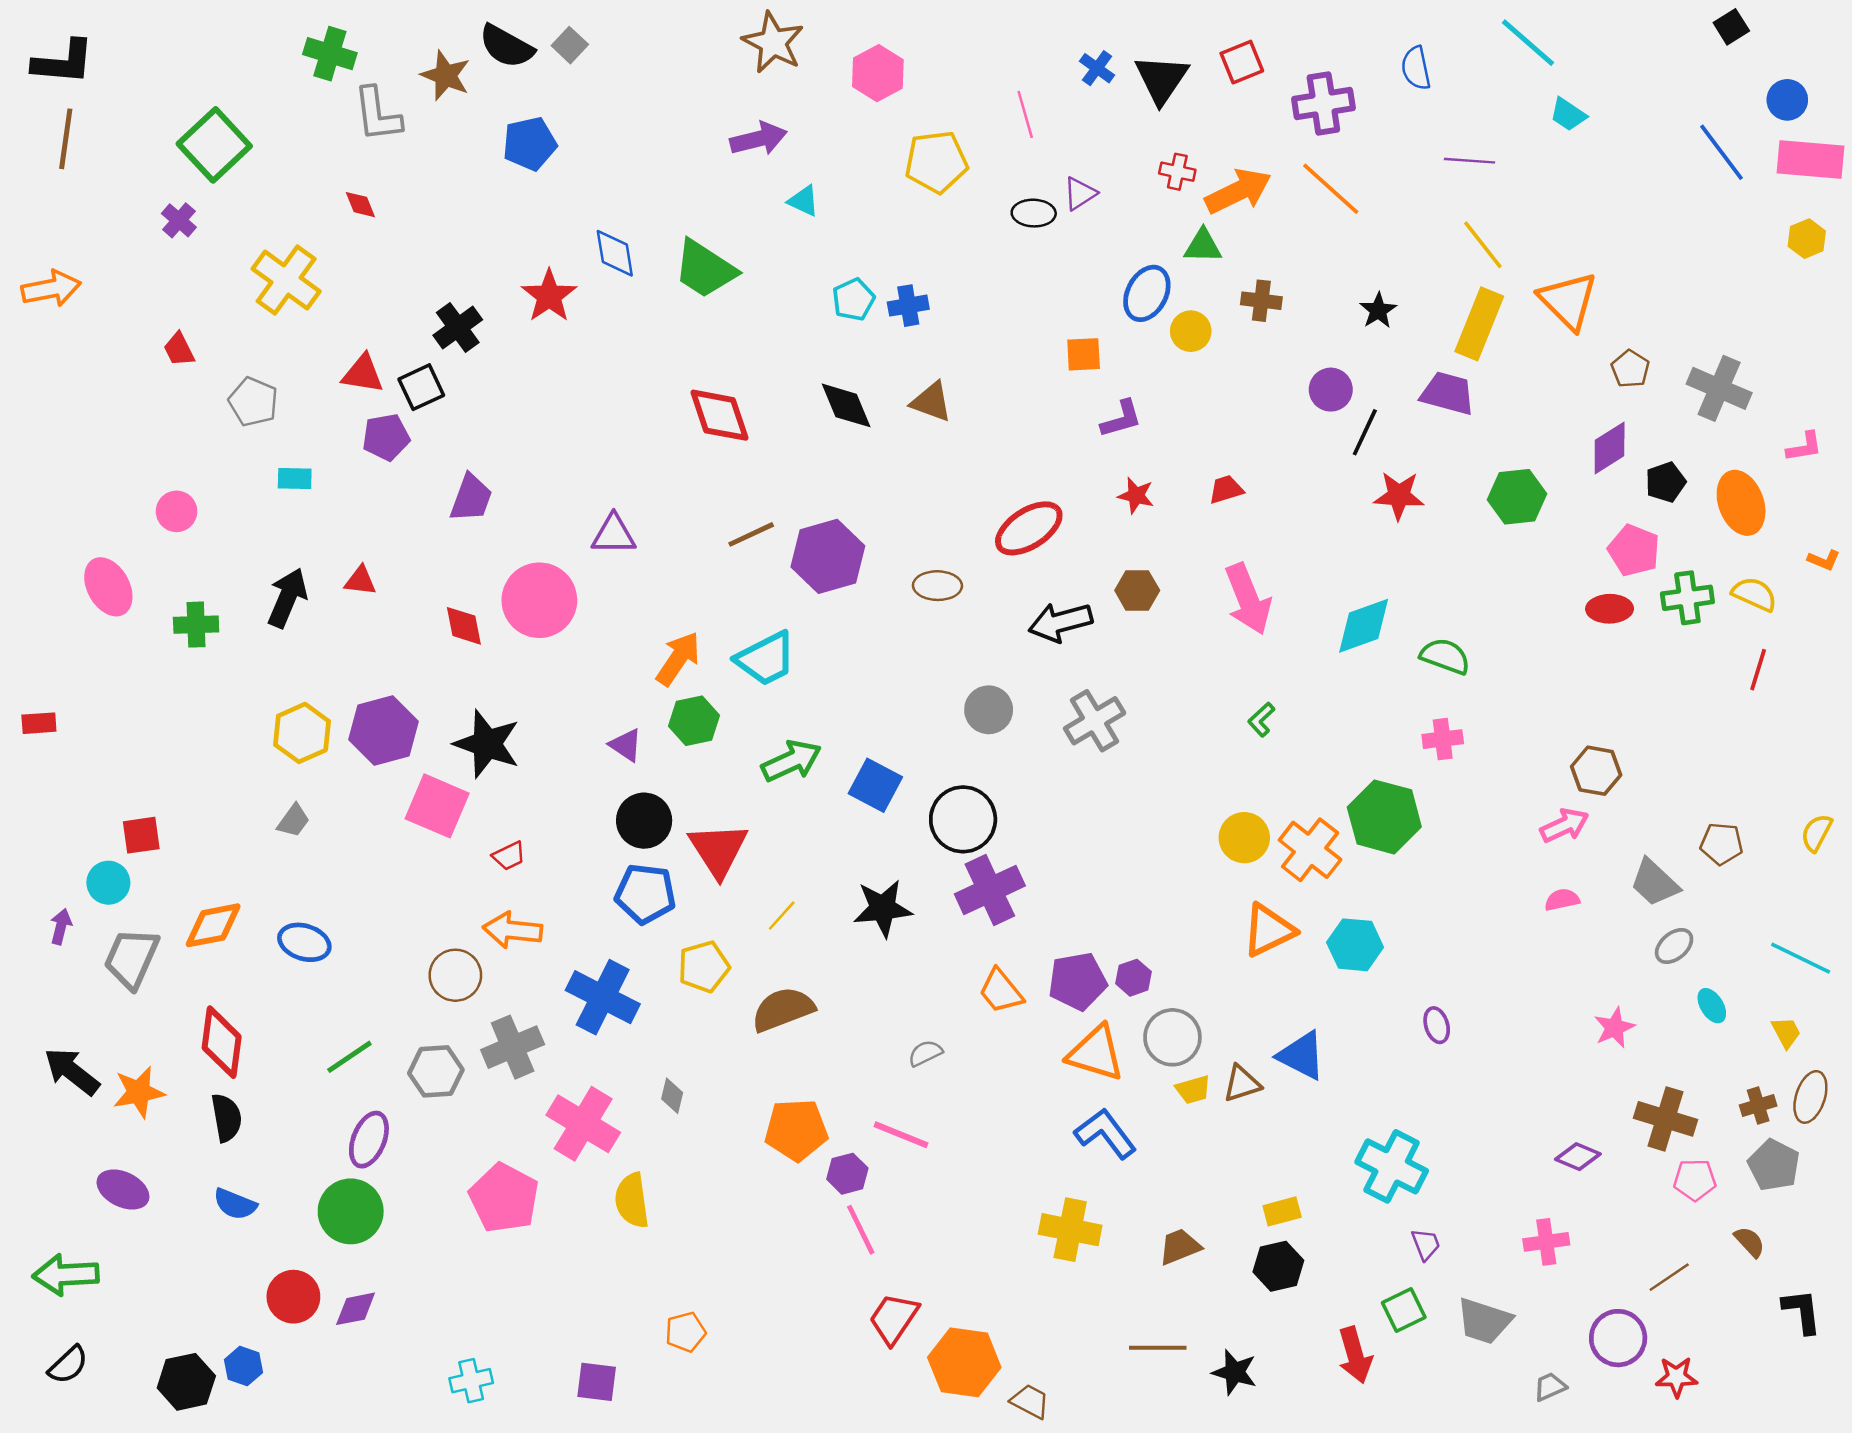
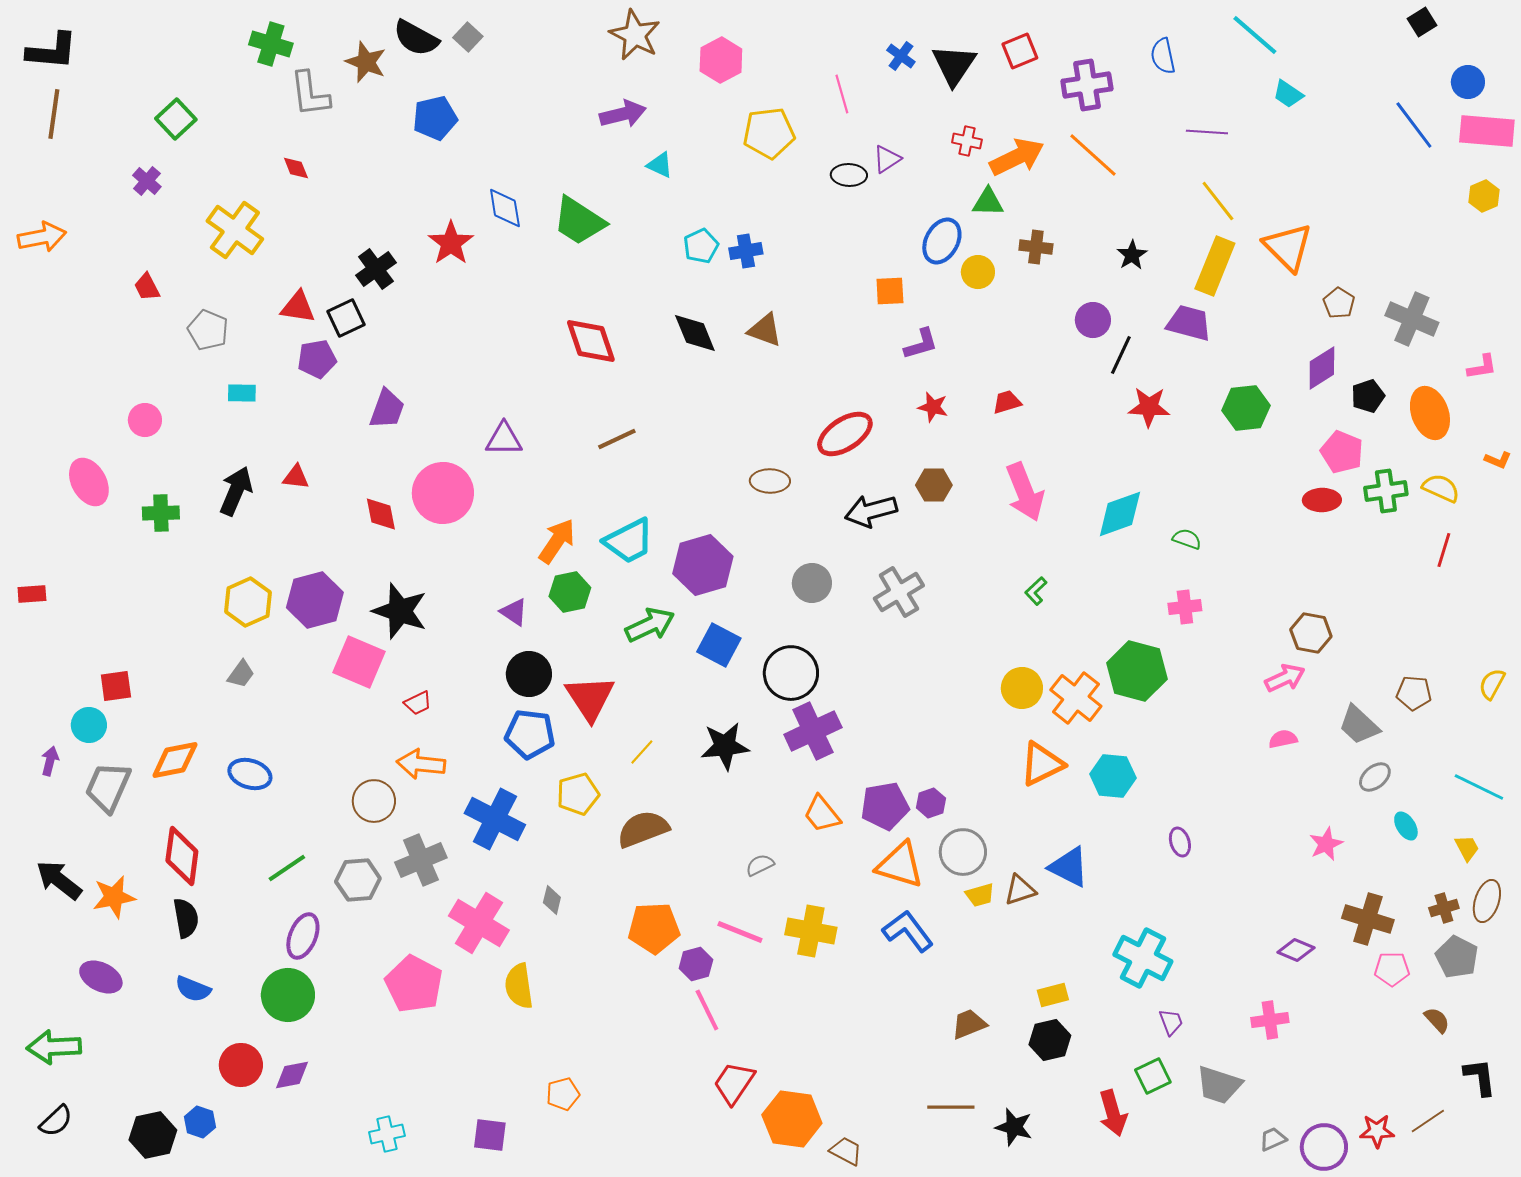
green square: (214, 145) -> (176, 119), size x0.7
purple hexagon: (828, 556) -> (703, 565), moved
green semicircle: (1445, 656) -> (1187, 539), size x0.7
yellow cross: (1070, 1230) -> (811, 931), moved
brown line: (1669, 1277) -> (1428, 1121), moved
purple circle: (1618, 1338) -> (1324, 1147), moved

